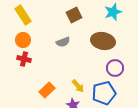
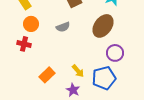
orange circle: (23, 40) -> (31, 24), moved
brown ellipse: (103, 41) -> (103, 26), turned -65

